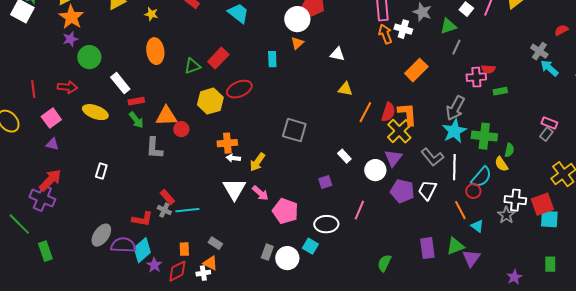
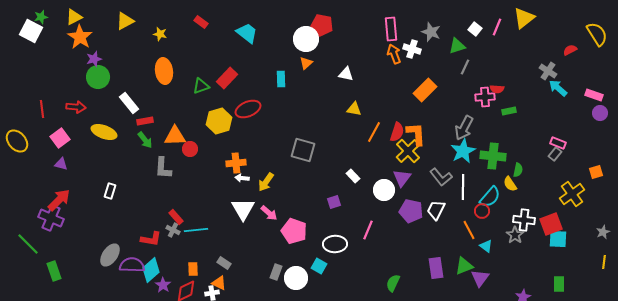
purple star: (70, 39) -> (94, 59), moved

